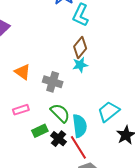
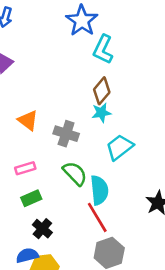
cyan trapezoid: (109, 112) -> (120, 147), moved
green rectangle: (40, 131) -> (31, 198), moved
black cross: (59, 139) -> (42, 229), moved

